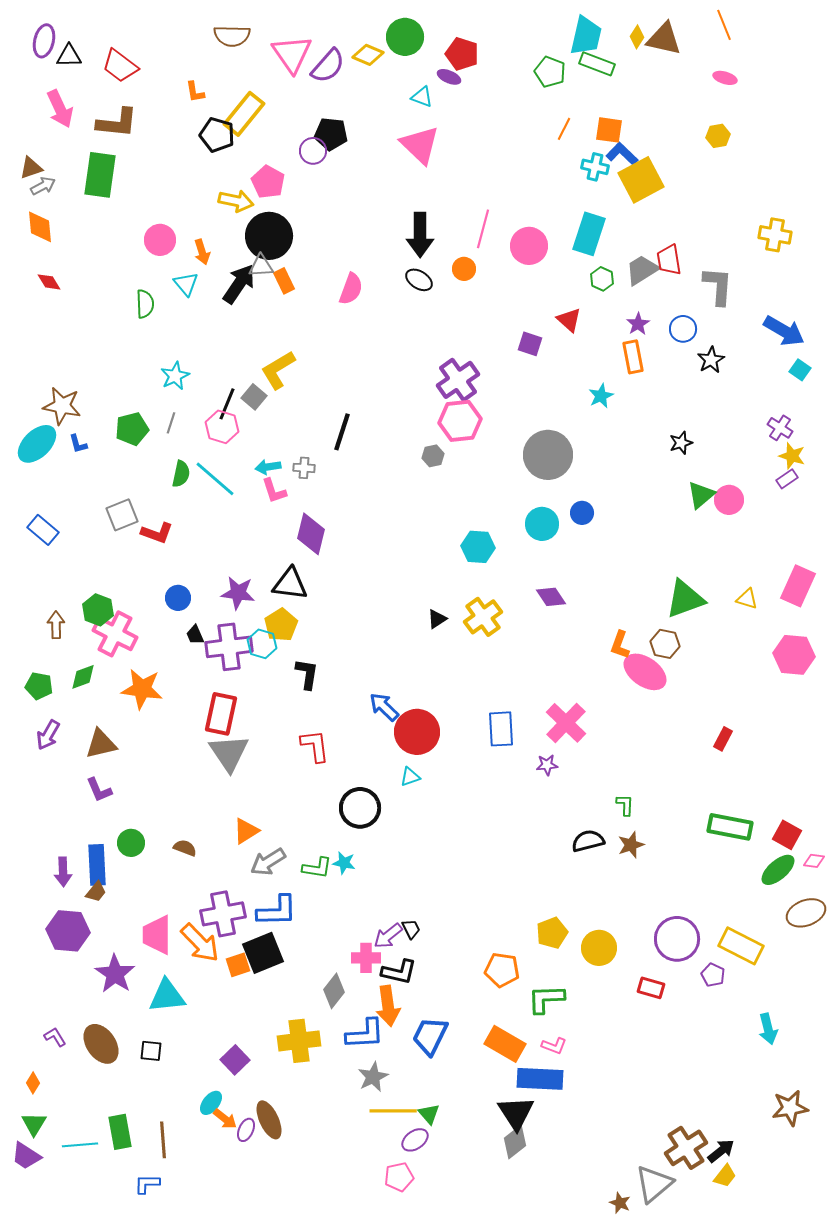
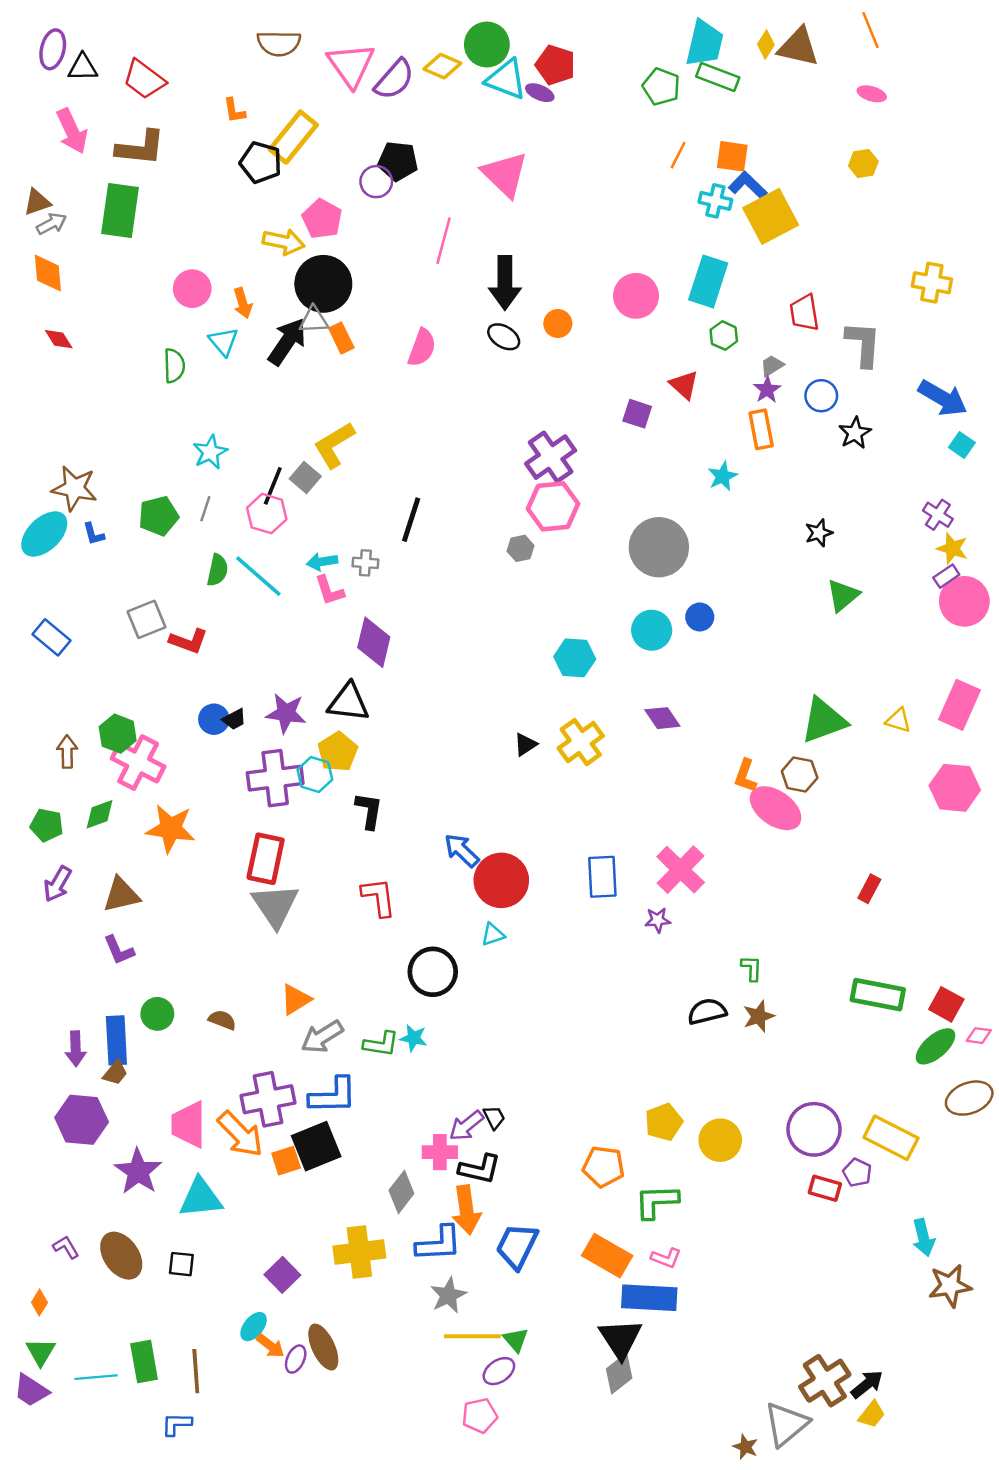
cyan triangle: (422, 97) -> (506, 79), moved, size x1.6
pink line: (483, 229) -> (444, 241), moved
gray trapezoid: (642, 270) -> (772, 366), moved, size x0.6
pink circle: (729, 500) -> (964, 601), moved, size x1.4
black trapezoid: (195, 635) -> (234, 719), moved, turned -95
red rectangle: (651, 988) -> (825, 1188), moved
brown star: (790, 1108) -> (950, 1286), moved

